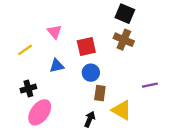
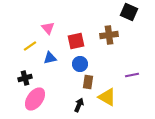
black square: (125, 14) -> (129, 12), moved
brown cross: (124, 40) -> (109, 35), turned -30
yellow line: (25, 50) -> (30, 46), moved

